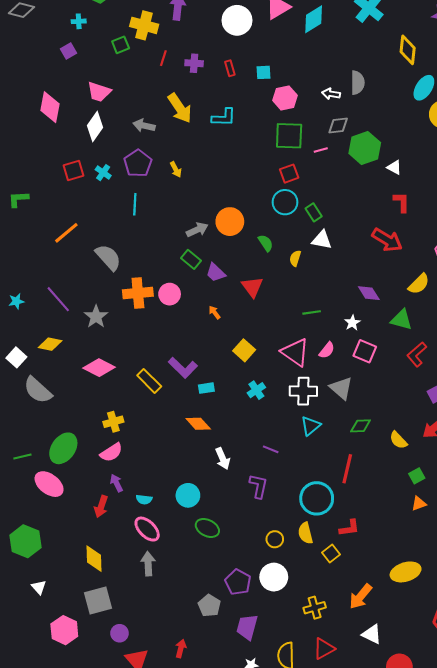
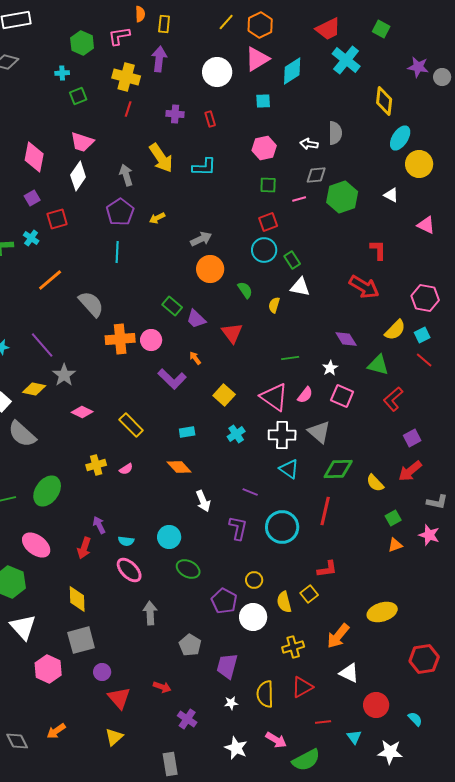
green square: (121, 45) -> (78, 96), moved
purple square: (68, 51) -> (32, 198), moved
red line: (163, 58) -> (128, 109), moved
cyan square: (264, 72) -> (263, 101), moved
gray arrow: (144, 126) -> (126, 175), turned 60
green square: (289, 136) -> (268, 185), size x0.6
white triangle: (394, 167) -> (391, 195), moved
yellow arrow: (176, 169) -> (157, 218), turned 91
cyan cross: (103, 173) -> (31, 238), moved
gray arrow: (197, 230) -> (201, 239), moved
gray star: (96, 317) -> (64, 375), moved
pink diamond: (99, 368) -> (82, 412), size x0.7
purple L-shape: (183, 368) -> (172, 379), moved
cyan triangle: (311, 426) -> (289, 469), turned -45
green diamond: (361, 426) -> (338, 469), size x1.4
pink semicircle: (111, 452) -> (126, 469), moved, size x0.6
pink ellipse: (49, 484) -> (36, 545), moved
cyan circle: (317, 498) -> (282, 527), moved
yellow semicircle: (305, 533) -> (284, 602), moved
gray arrow: (148, 564) -> (150, 613), moved
purple pentagon: (238, 582) -> (224, 601), moved
white triangle: (39, 587) -> (23, 627), size x1.8
red arrow: (181, 649) -> (162, 687), turned 96

